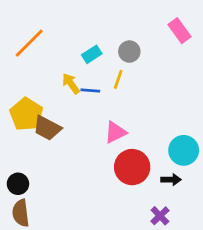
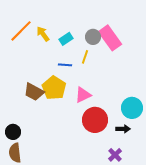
pink rectangle: (179, 31) -> (110, 38), moved, size x1.4
yellow arrow: (71, 84) -> (43, 34), moved
yellow pentagon: (26, 114) -> (54, 88), moved

